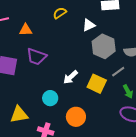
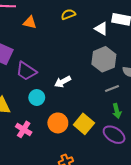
white triangle: (89, 25) -> (101, 29), moved, turned 40
purple trapezoid: (36, 57) -> (26, 71), moved
yellow square: (97, 84) -> (84, 124), moved

